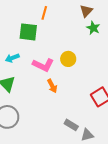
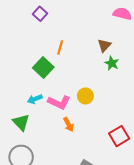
green square: (28, 32) -> (43, 67), turned 36
cyan arrow: (12, 58) -> (35, 99), moved

